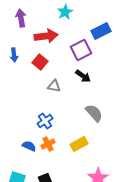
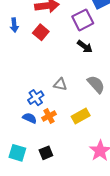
gray triangle: (54, 86) -> (60, 84), moved
blue cross: (45, 121) -> (36, 98), moved

